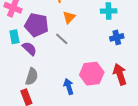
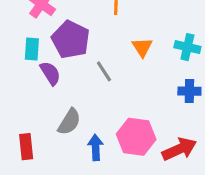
orange triangle: (69, 17) -> (142, 47), moved, turned -32
red arrow: (120, 74) -> (179, 149), turned 70
gray semicircle: (32, 77) -> (69, 122), moved

